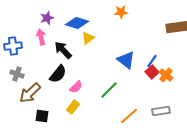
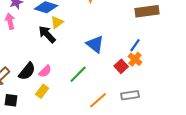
black arrow: (63, 50) -> (47, 34), moved
blue line: (152, 61) -> (135, 45), moved
red square: (152, 72) -> (121, 66), moved
black semicircle: (58, 74) -> (27, 71), moved

